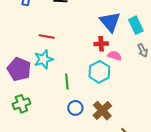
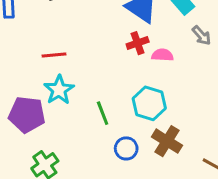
cyan hexagon: (99, 72) -> (149, 103), moved

